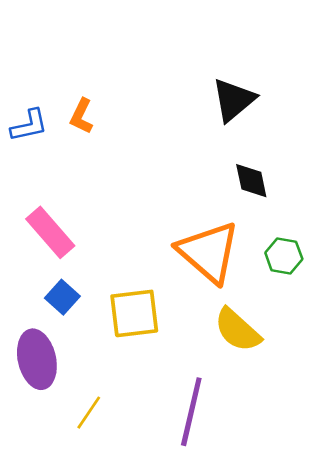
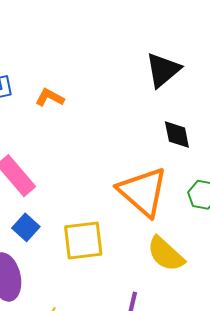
orange L-shape: (81, 116) -> (50, 98), moved, turned 92

